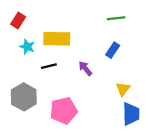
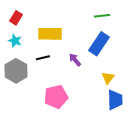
cyan star: (27, 47) -> (15, 41), moved
blue rectangle: (113, 50) -> (99, 44), size x1.6
gray hexagon: (24, 97) -> (16, 71), moved

